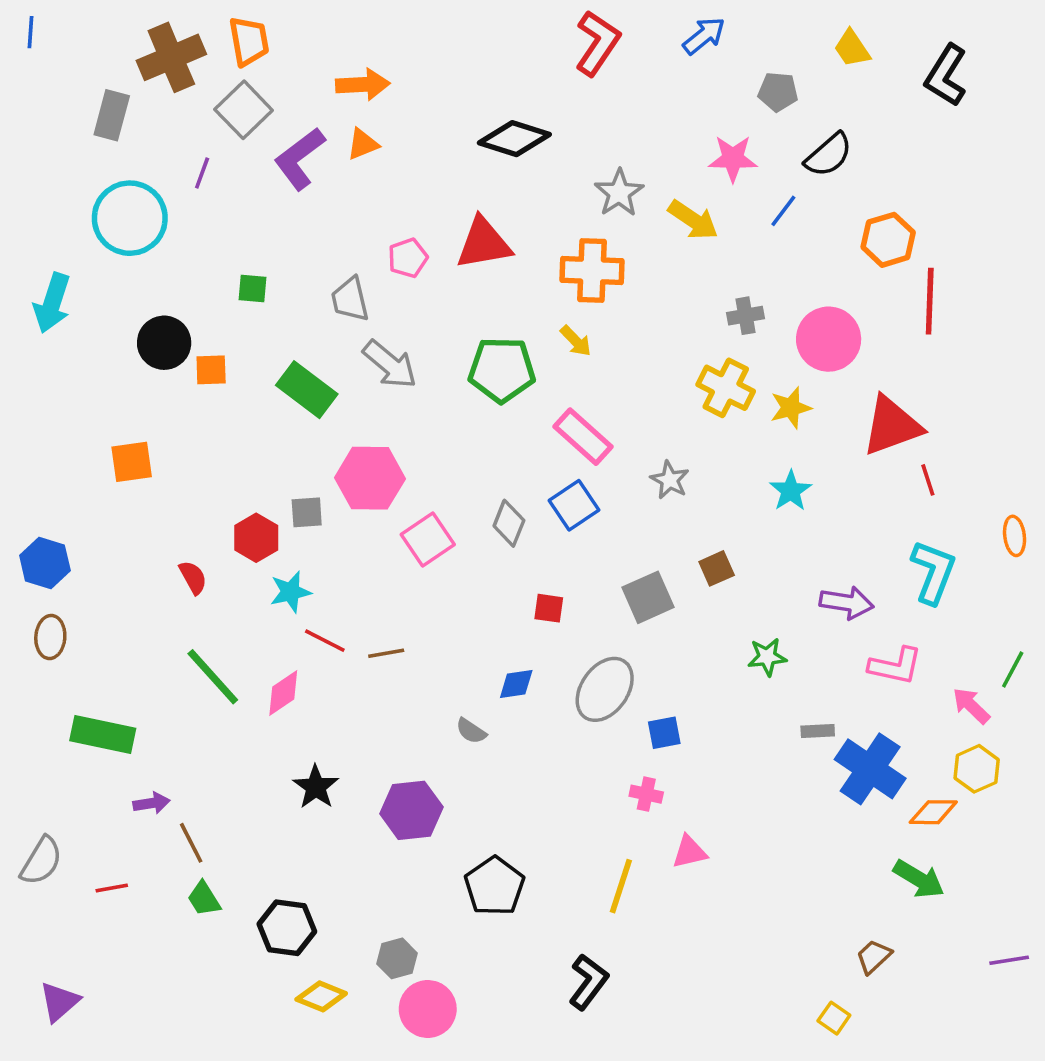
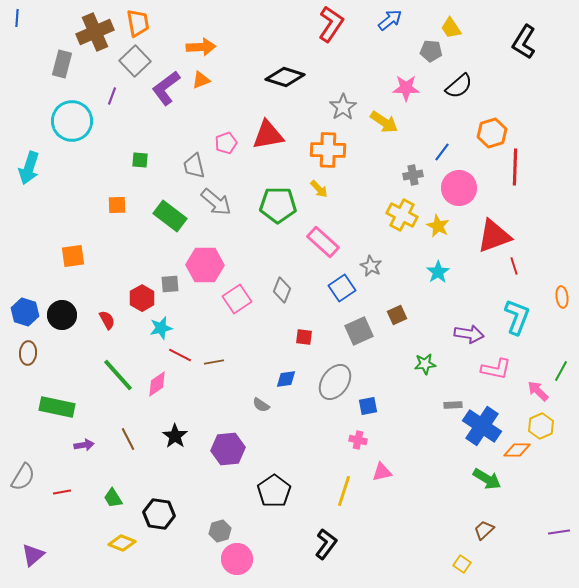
yellow trapezoid: (852, 48) -> (451, 28), moved
blue line: (783, 211) -> (442, 152), moved
black circle: (164, 343) -> (62, 315), moved
yellow star: (791, 408) -> (438, 226), turned -30
blue square: (574, 505) -> (342, 288), moved
brown line: (191, 843) -> (128, 439), moved
green arrow: (919, 879) -> (487, 479), moved
yellow diamond: (321, 996) -> (122, 543), moved

